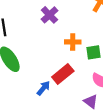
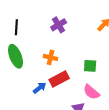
orange cross: (73, 42) -> (50, 57), moved

